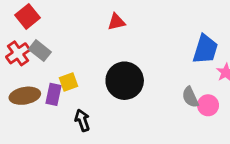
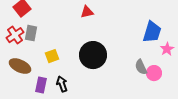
gray rectangle: (40, 51) -> (31, 33), turned 63
purple rectangle: (54, 94) -> (41, 85), moved
brown ellipse: (25, 96) -> (20, 66), turned 35

